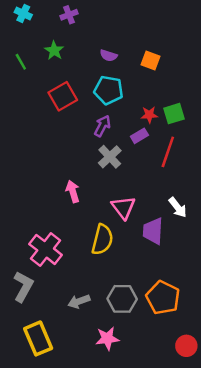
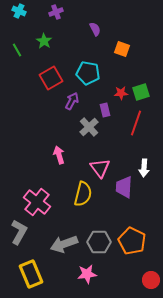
purple semicircle: (109, 56) -> (95, 29), moved, turned -136
purple arrow: (102, 126) -> (72, 101), moved
purple rectangle: (139, 136) -> (105, 110), moved, turned -72
white arrow: (178, 207) -> (144, 168), turned 42
gray arrow: (79, 301) -> (64, 244), size x1.5

